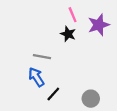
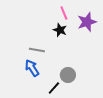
black line: (53, 94) -> (54, 88), moved
gray circle: (91, 99) -> (68, 75), moved

